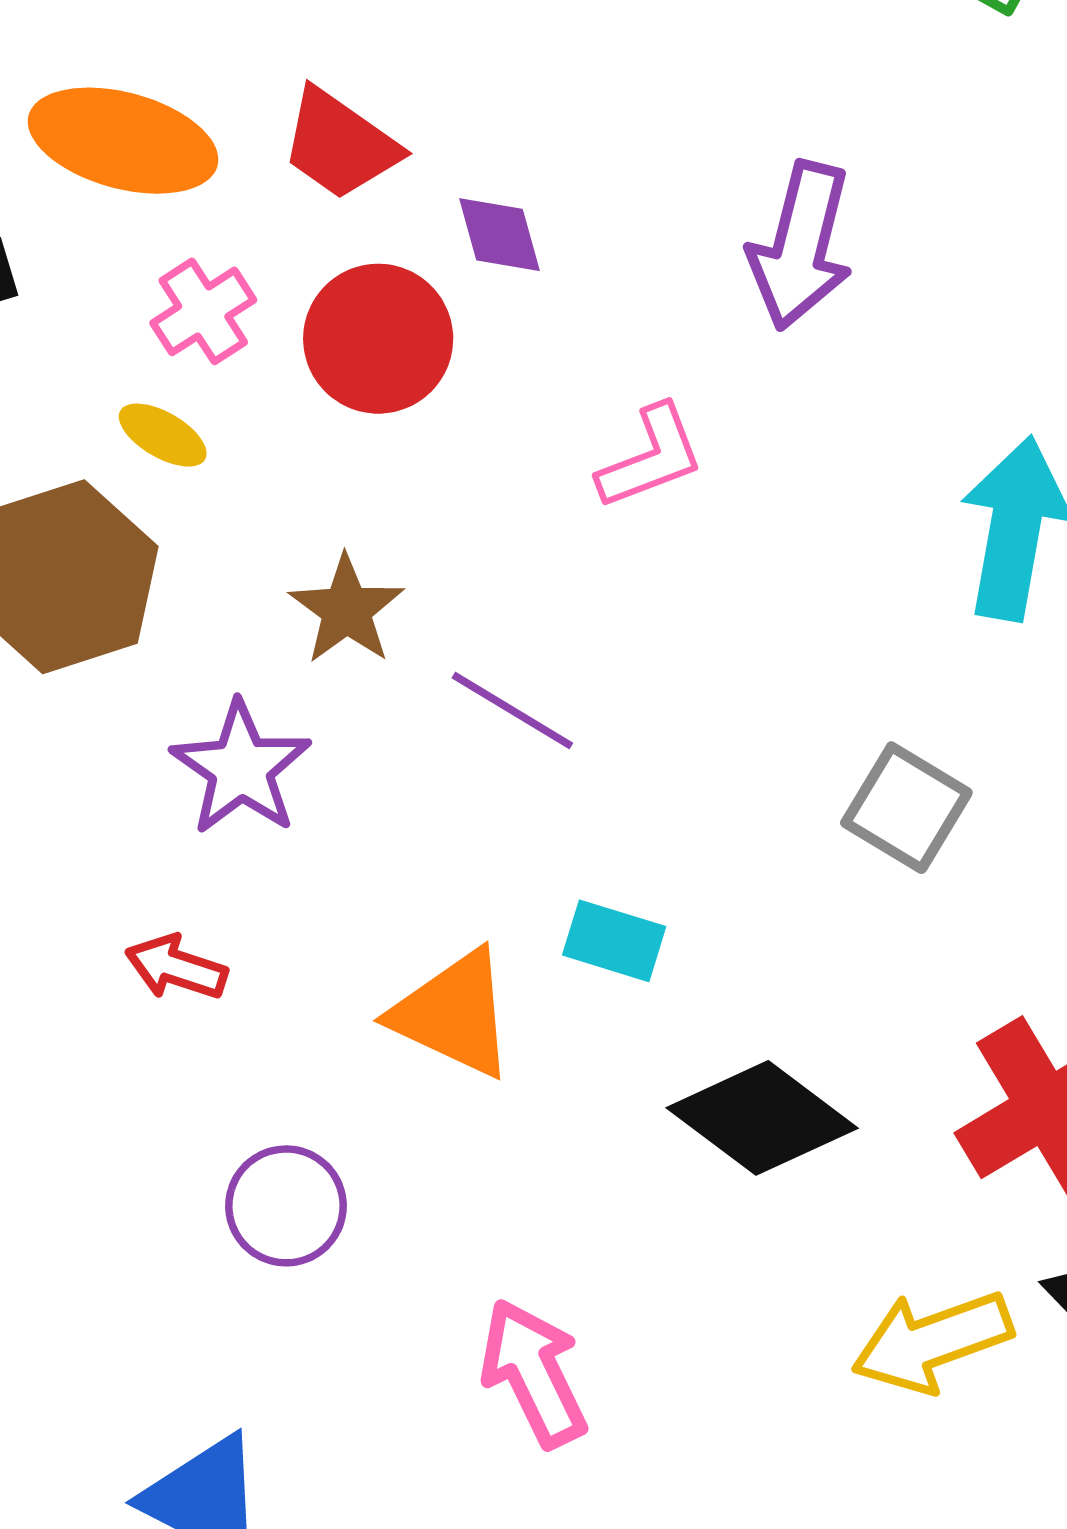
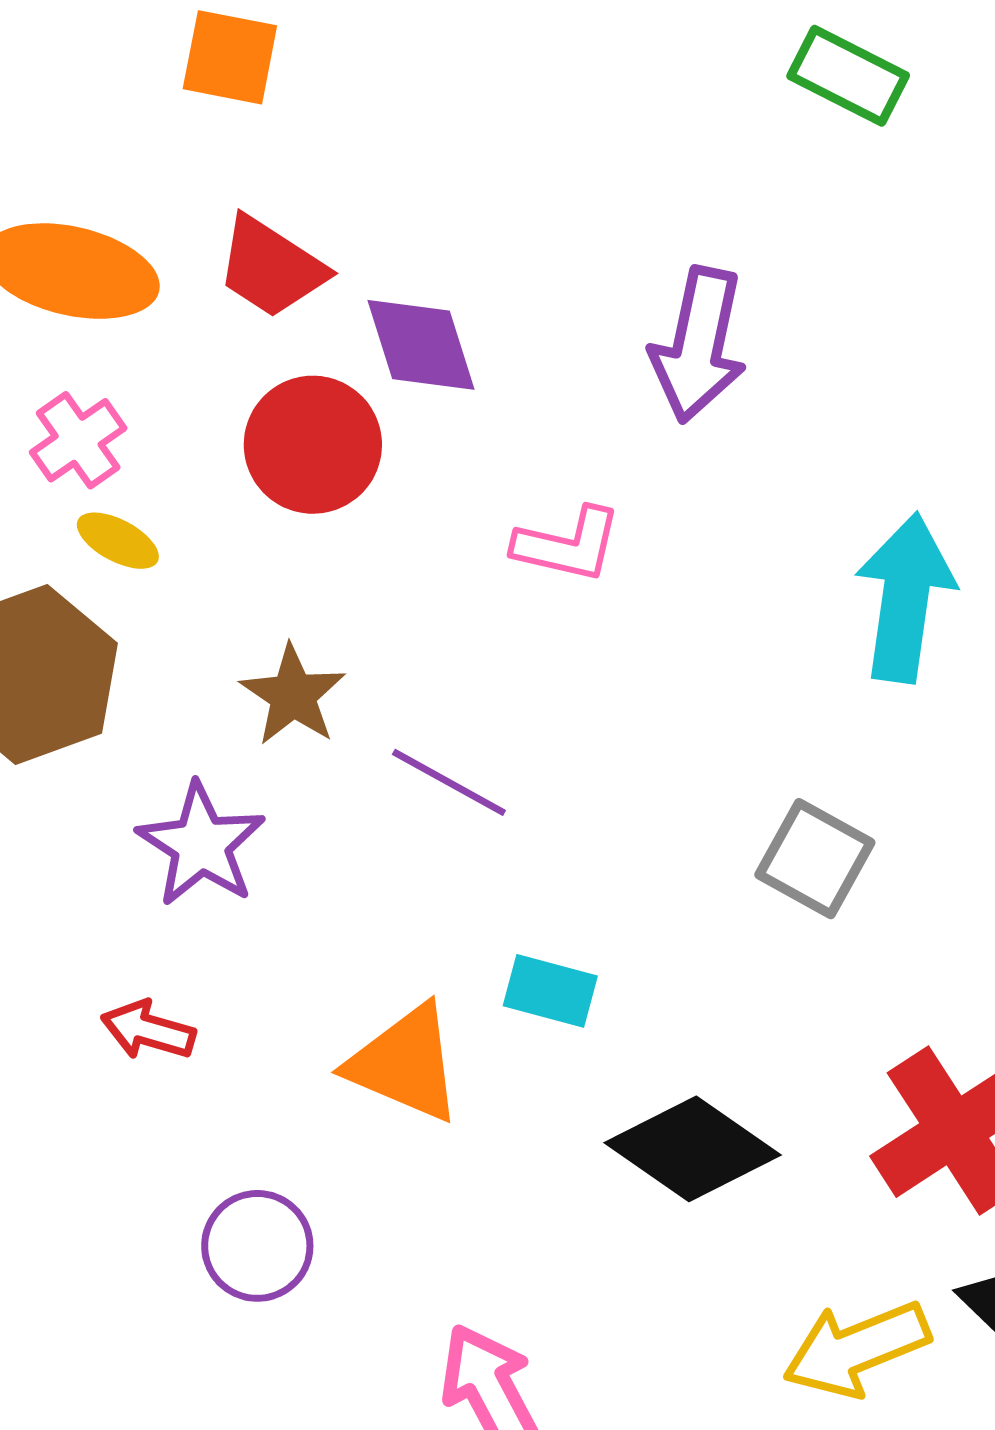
purple diamond: (500, 235) -> (421, 345), size x1.4
pink cross: (203, 311) -> (78, 440), moved
pink L-shape: (651, 457) -> (568, 545), turned 36

